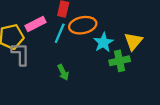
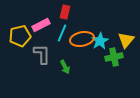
orange ellipse: (83, 25) -> (82, 39), moved
gray L-shape: (21, 54) -> (42, 54), moved

